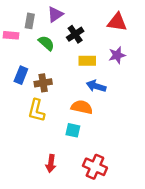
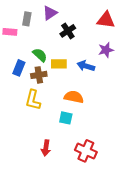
green semicircle: (46, 43) -> (40, 55), moved
yellow rectangle: (87, 61) -> (59, 64), moved
blue arrow: (96, 86) -> (86, 66), moved

